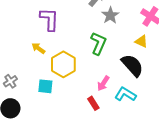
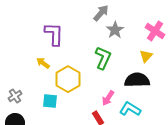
yellow triangle: (141, 41) -> (146, 56), turned 48
black semicircle: (132, 65) -> (137, 80), turned -50

